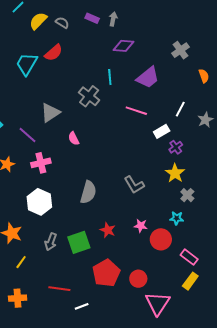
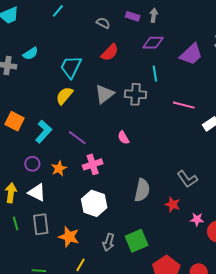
yellow semicircle: (38, 21) -> (64, 96), moved
purple diamond: (123, 46) -> (153, 43), moved
red semicircle: (54, 53) -> (110, 52), moved
purple trapezoid: (148, 78) -> (191, 54), moved
gray cross: (89, 96) -> (136, 94), turned -30
gray triangle: (50, 113) -> (104, 94), moved
red star: (108, 230) -> (173, 204), moved

